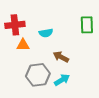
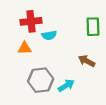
red cross: (15, 25) -> (31, 21), moved
brown arrow: (61, 57) -> (87, 61), moved

